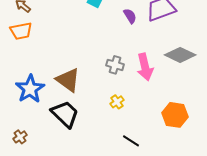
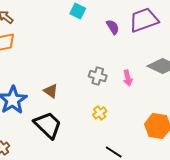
pink arrow: (145, 67) -> (128, 78), size x0.6
brown triangle: (68, 80) -> (51, 91), size x0.6

